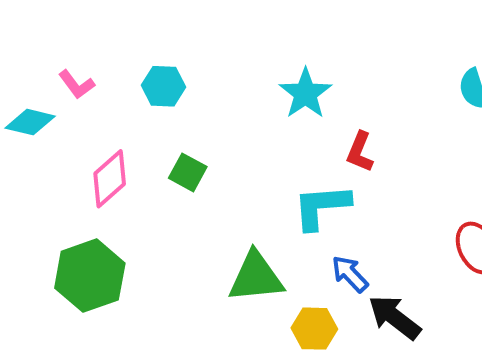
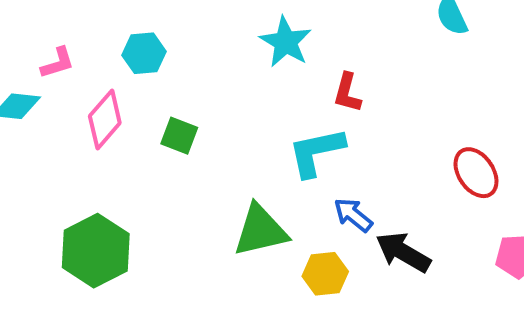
pink L-shape: (76, 84) -> (58, 63), turned -63
pink diamond: (110, 179) -> (105, 120), moved

